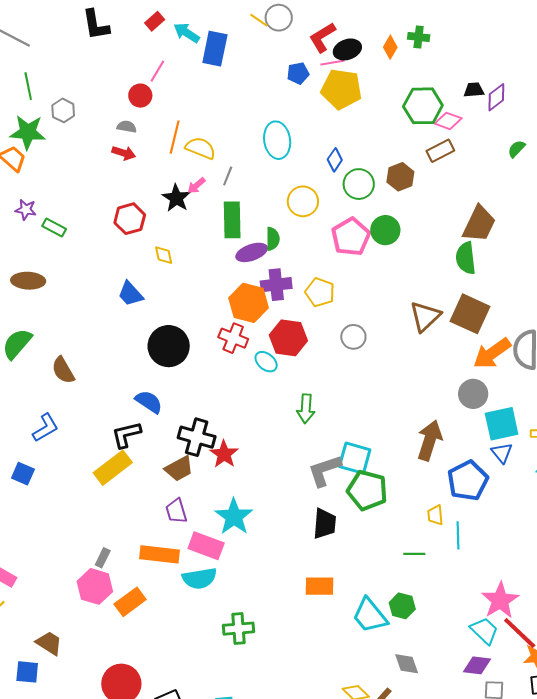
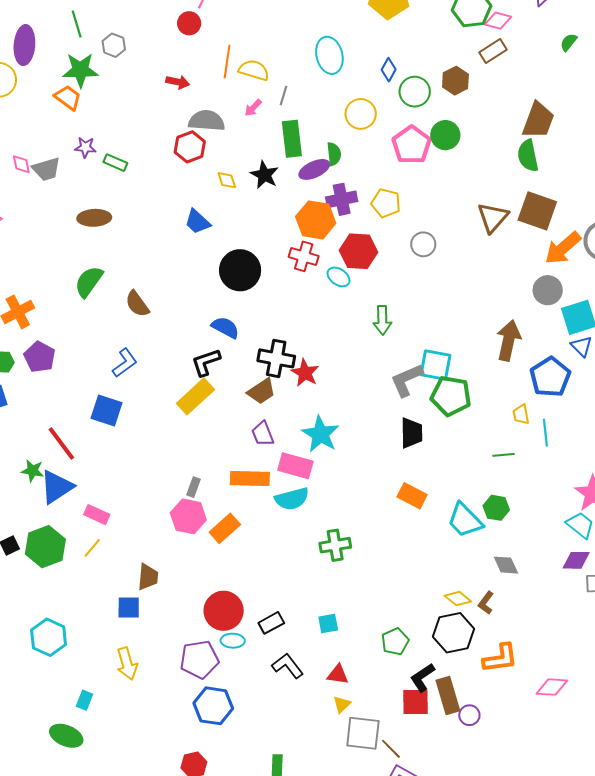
gray semicircle: (127, 127) -> (207, 121), moved, size x1.8
black star: (176, 198) -> (264, 175), moved
blue square: (23, 474) -> (107, 410), size x1.4
orange rectangle: (319, 586) -> (412, 496), turned 32
brown trapezoid: (49, 643) -> (148, 577), turned 68

